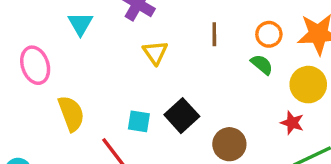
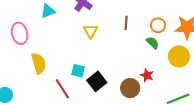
cyan triangle: (80, 24) -> (48, 11), turned 35
black square: (182, 116) -> (97, 81), moved
red star: (292, 123) -> (147, 75), moved

